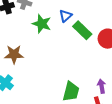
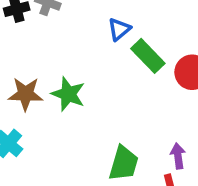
green star: (42, 24) -> (68, 94), moved

